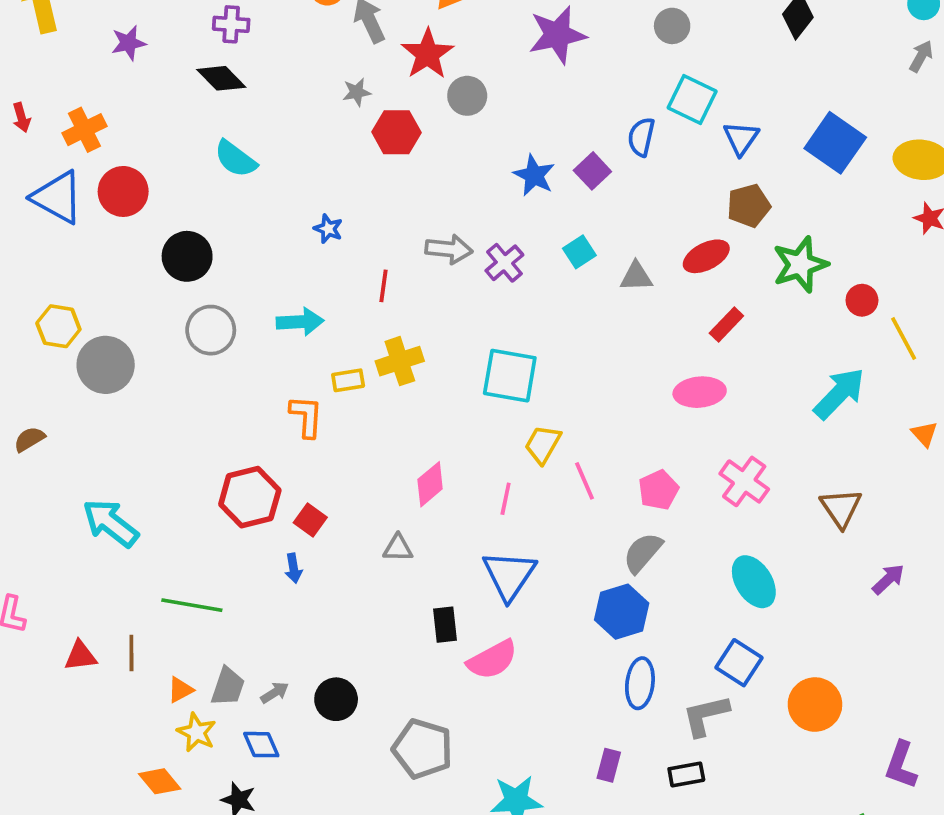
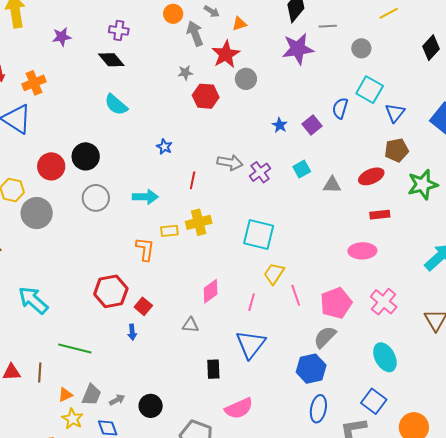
blue star: (534, 175) -> (280, 125), size x0.7
red circle: (123, 191) -> (51, 166), moved
red rectangle: (726, 324) -> (380, 215), turned 36
pink pentagon: (658, 490) -> (336, 303), size x1.4
pink semicircle: (492, 660) -> (239, 408), moved

